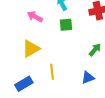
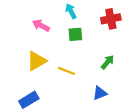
yellow line: (52, 72) -> (67, 71), moved, turned -63

